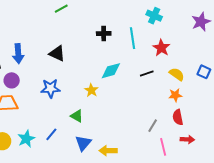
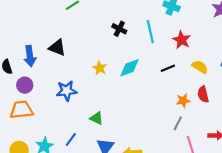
black cross: (104, 34) -> (119, 29), turned 32
black triangle: (57, 53) -> (57, 47), moved
yellow star: (91, 90) -> (100, 68), moved
orange star: (175, 95) -> (183, 101), moved
red semicircle: (178, 117) -> (203, 94), moved

